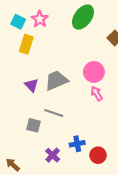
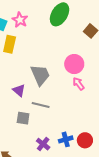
gray trapezoid: (56, 80) -> (40, 75), turned 95
purple triangle: (32, 85) -> (19, 90), moved
blue cross: (77, 144) -> (66, 139), moved

